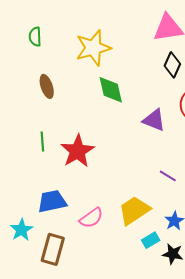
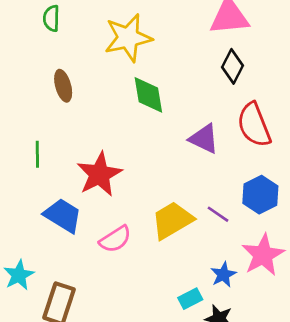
green line: (42, 141) -> (37, 154), moved
blue trapezoid: (52, 201) -> (63, 215), moved, turned 40
yellow trapezoid: (134, 210) -> (172, 220), moved
pink semicircle: (91, 218) -> (115, 239), moved

